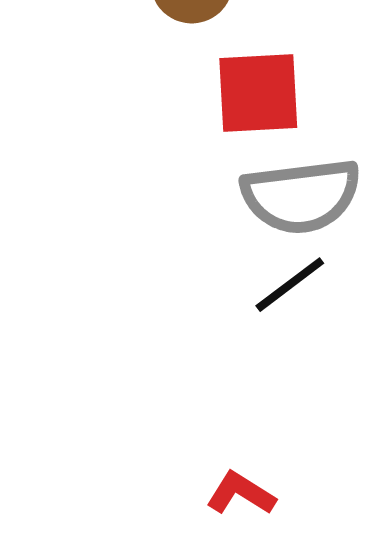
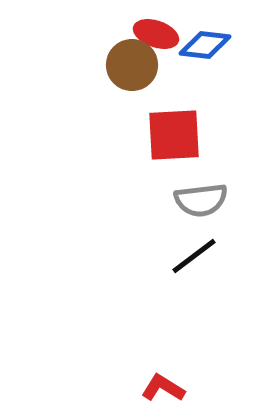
gray semicircle: (301, 196) -> (201, 200), size x0.7

